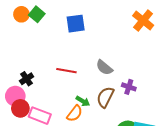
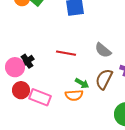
pink circle: (15, 96) -> (15, 67), moved
orange semicircle: (75, 114) -> (74, 95), turned 48

